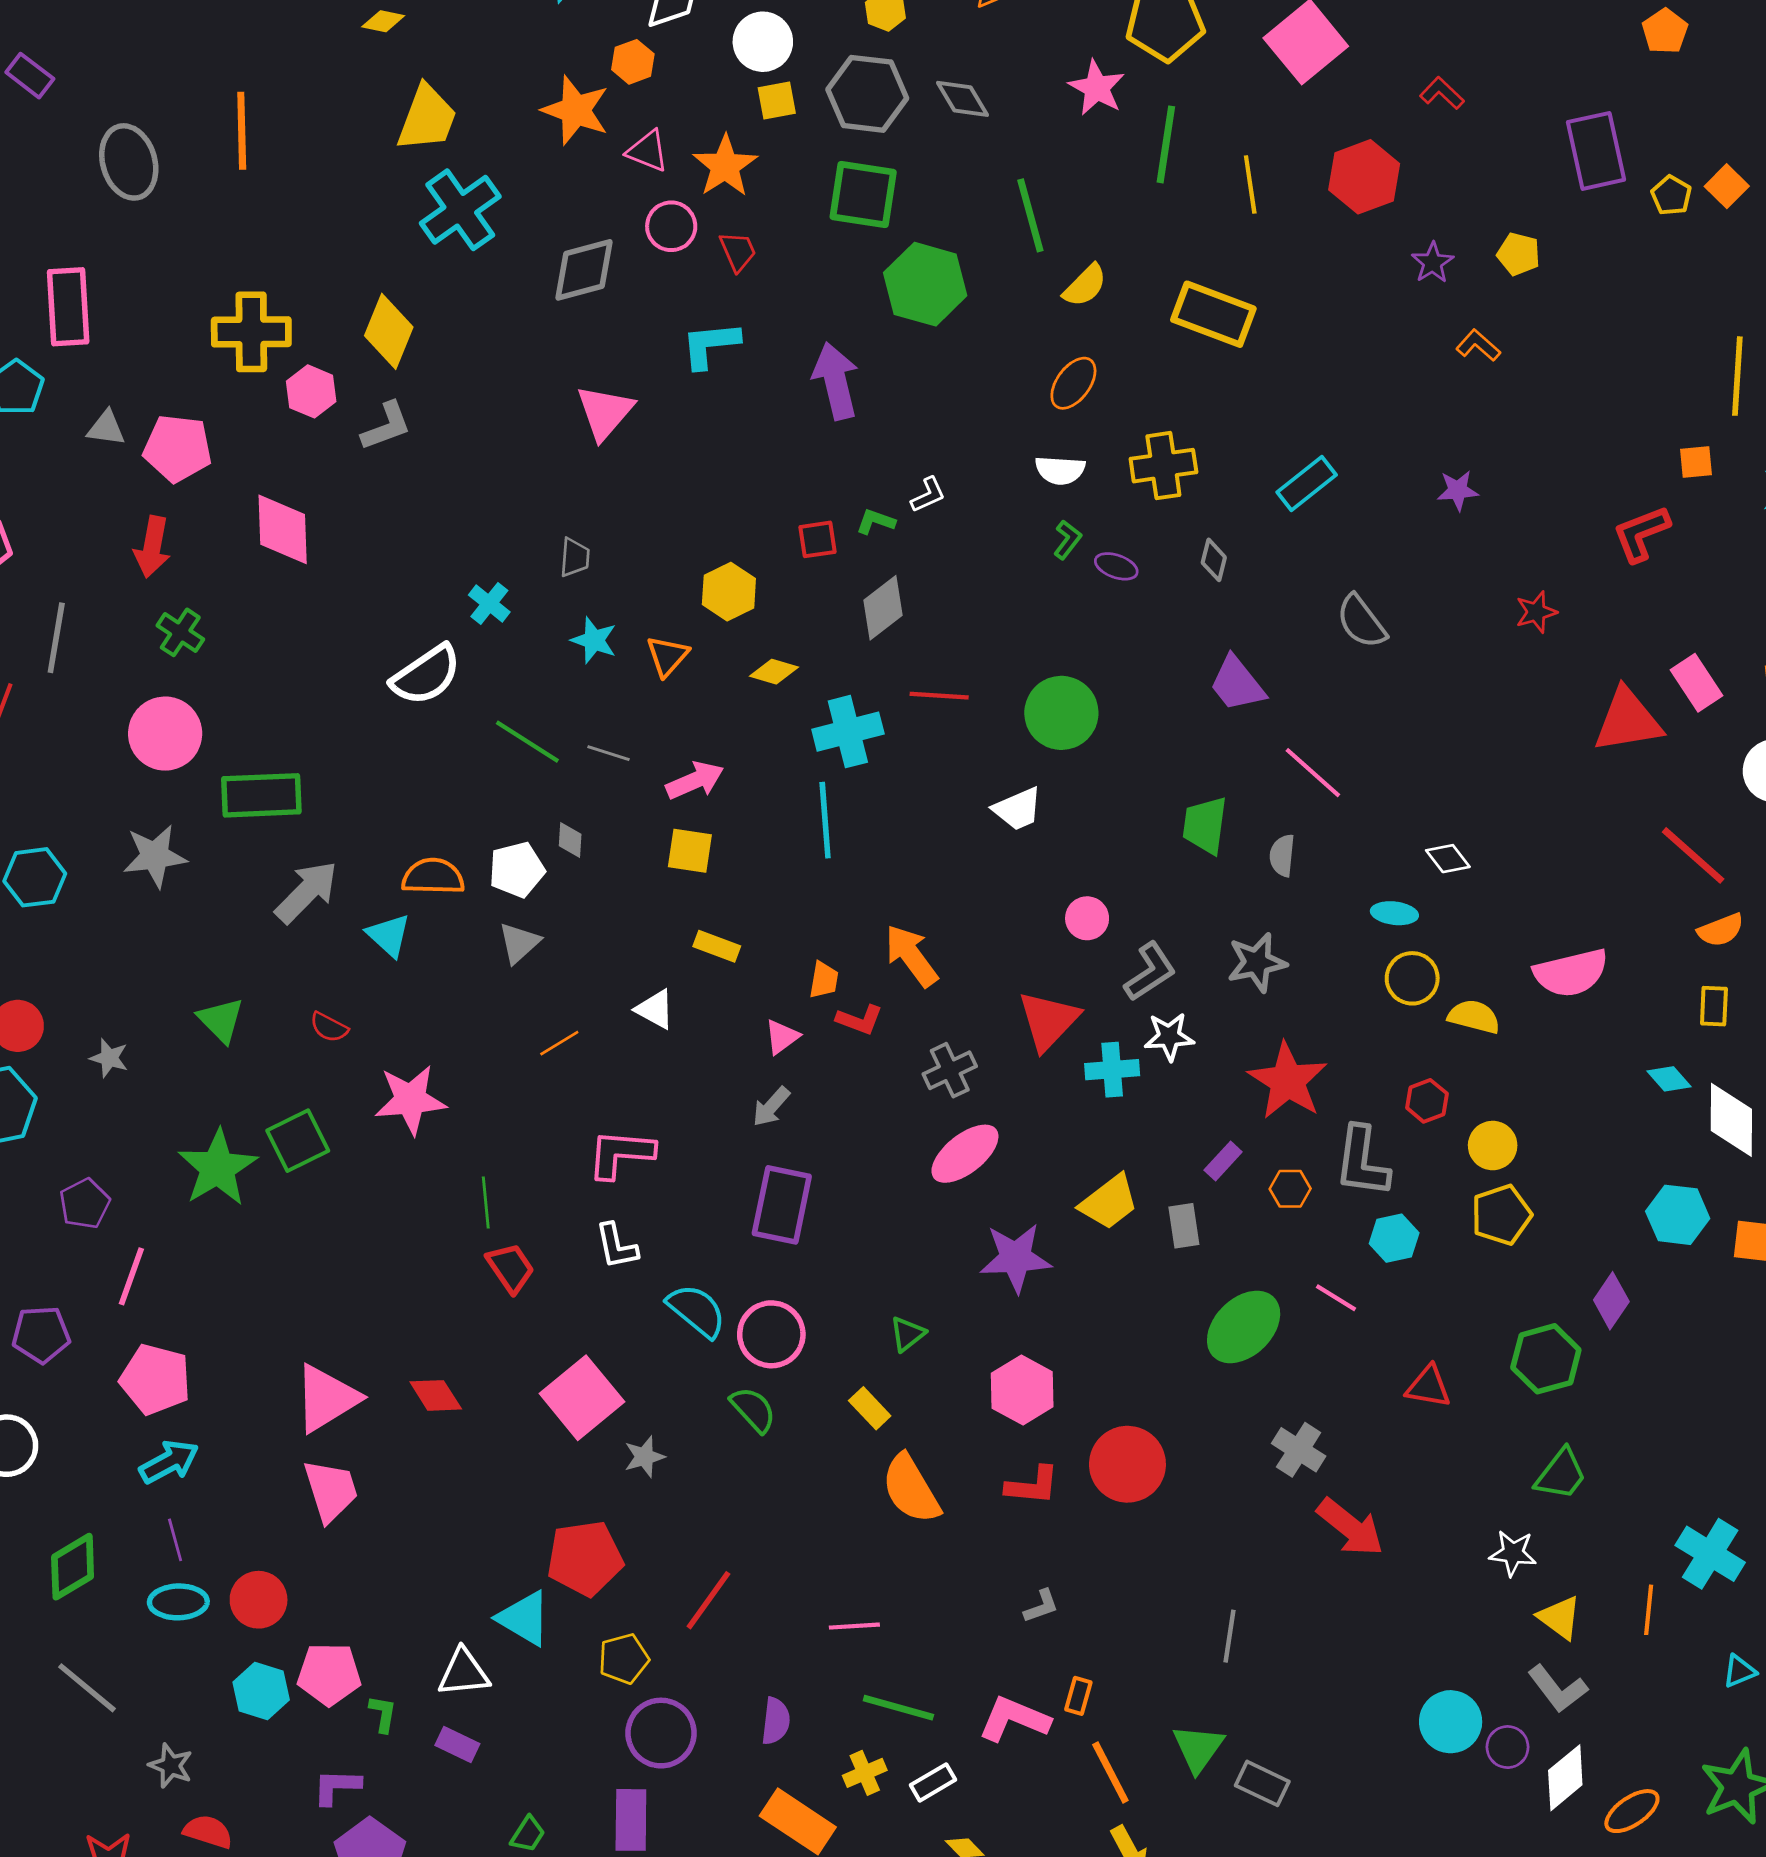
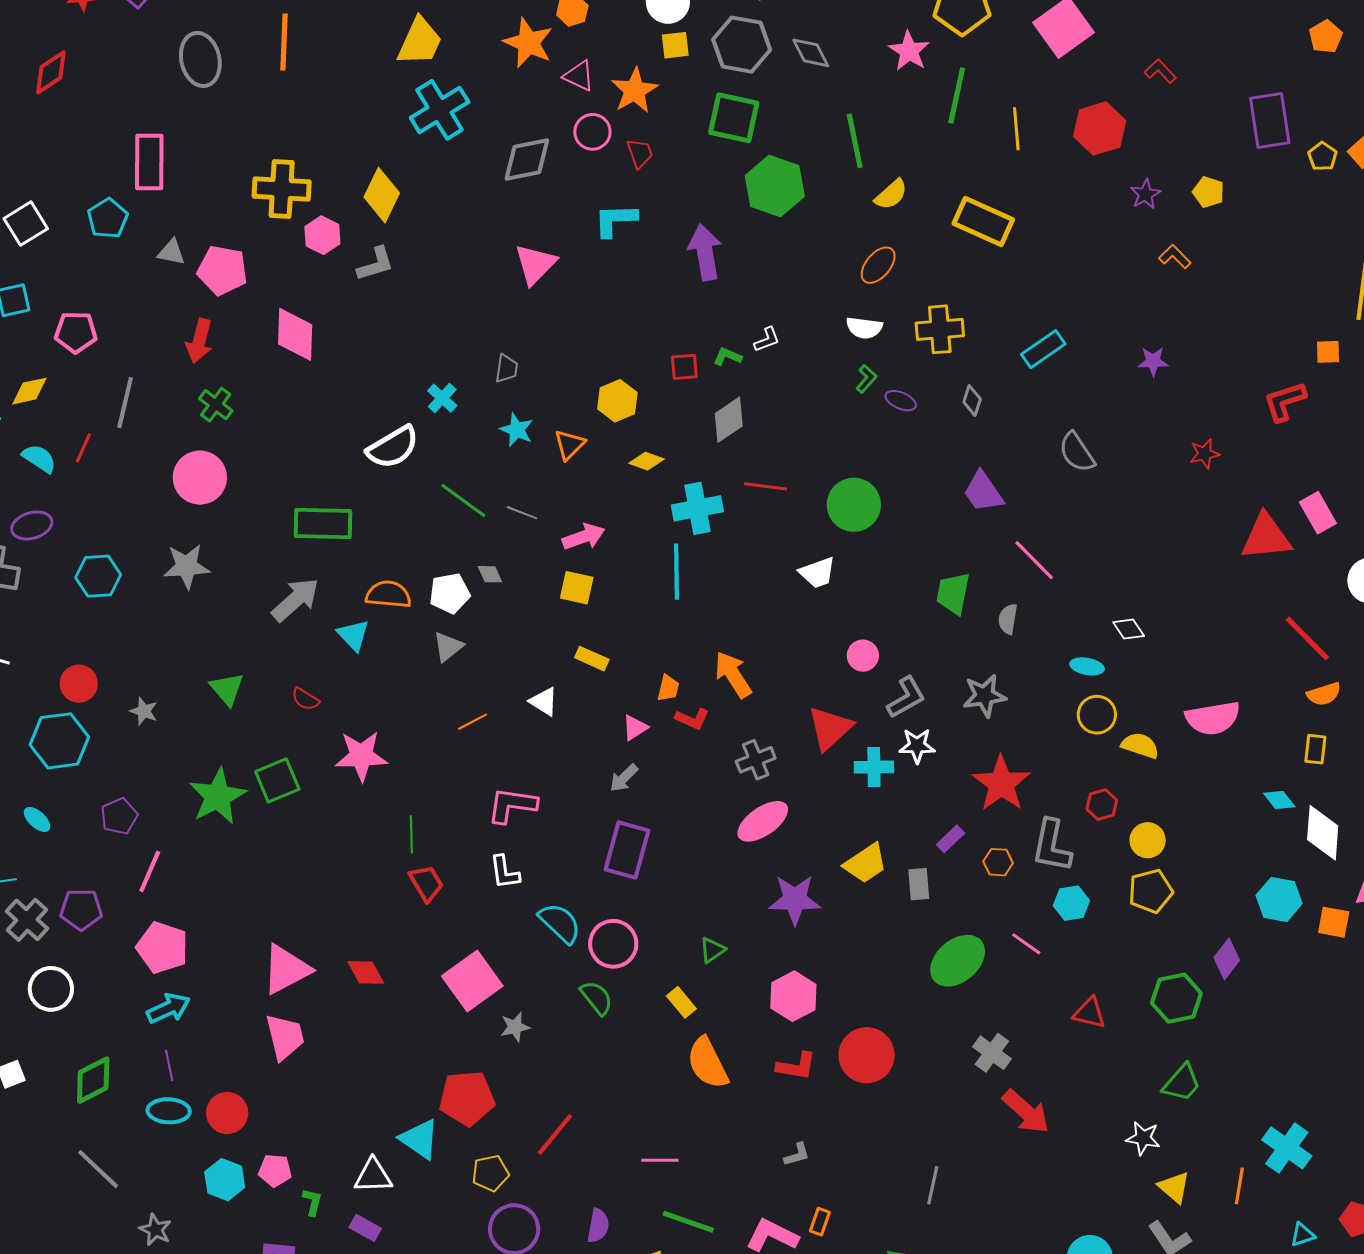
green rectangle: (261, 795) -> (323, 524), moved
gray diamond: (570, 840) -> (490, 574), turned -32
pink pentagon: (329, 1674) -> (275, 1171), size x0.7

